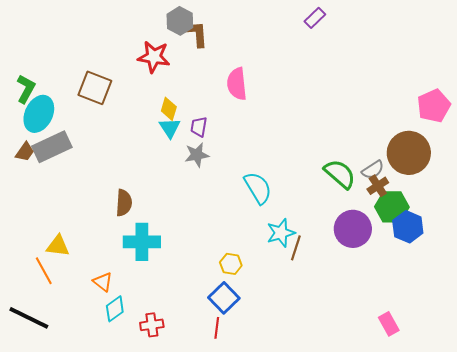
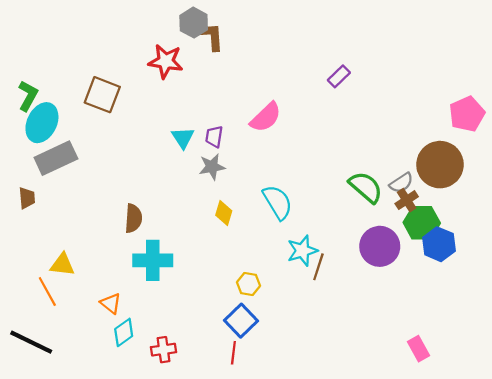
purple rectangle: (315, 18) -> (339, 76), moved
pink semicircle: (237, 84) -> (266, 117), moved, turned -128
yellow diamond: (169, 109) -> (224, 213), moved
brown trapezoid: (25, 152) -> (27, 198), moved, turned -40

